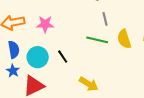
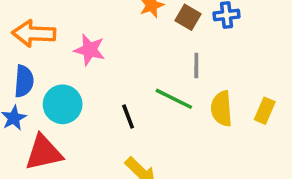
black line: (63, 57) -> (128, 116), moved

